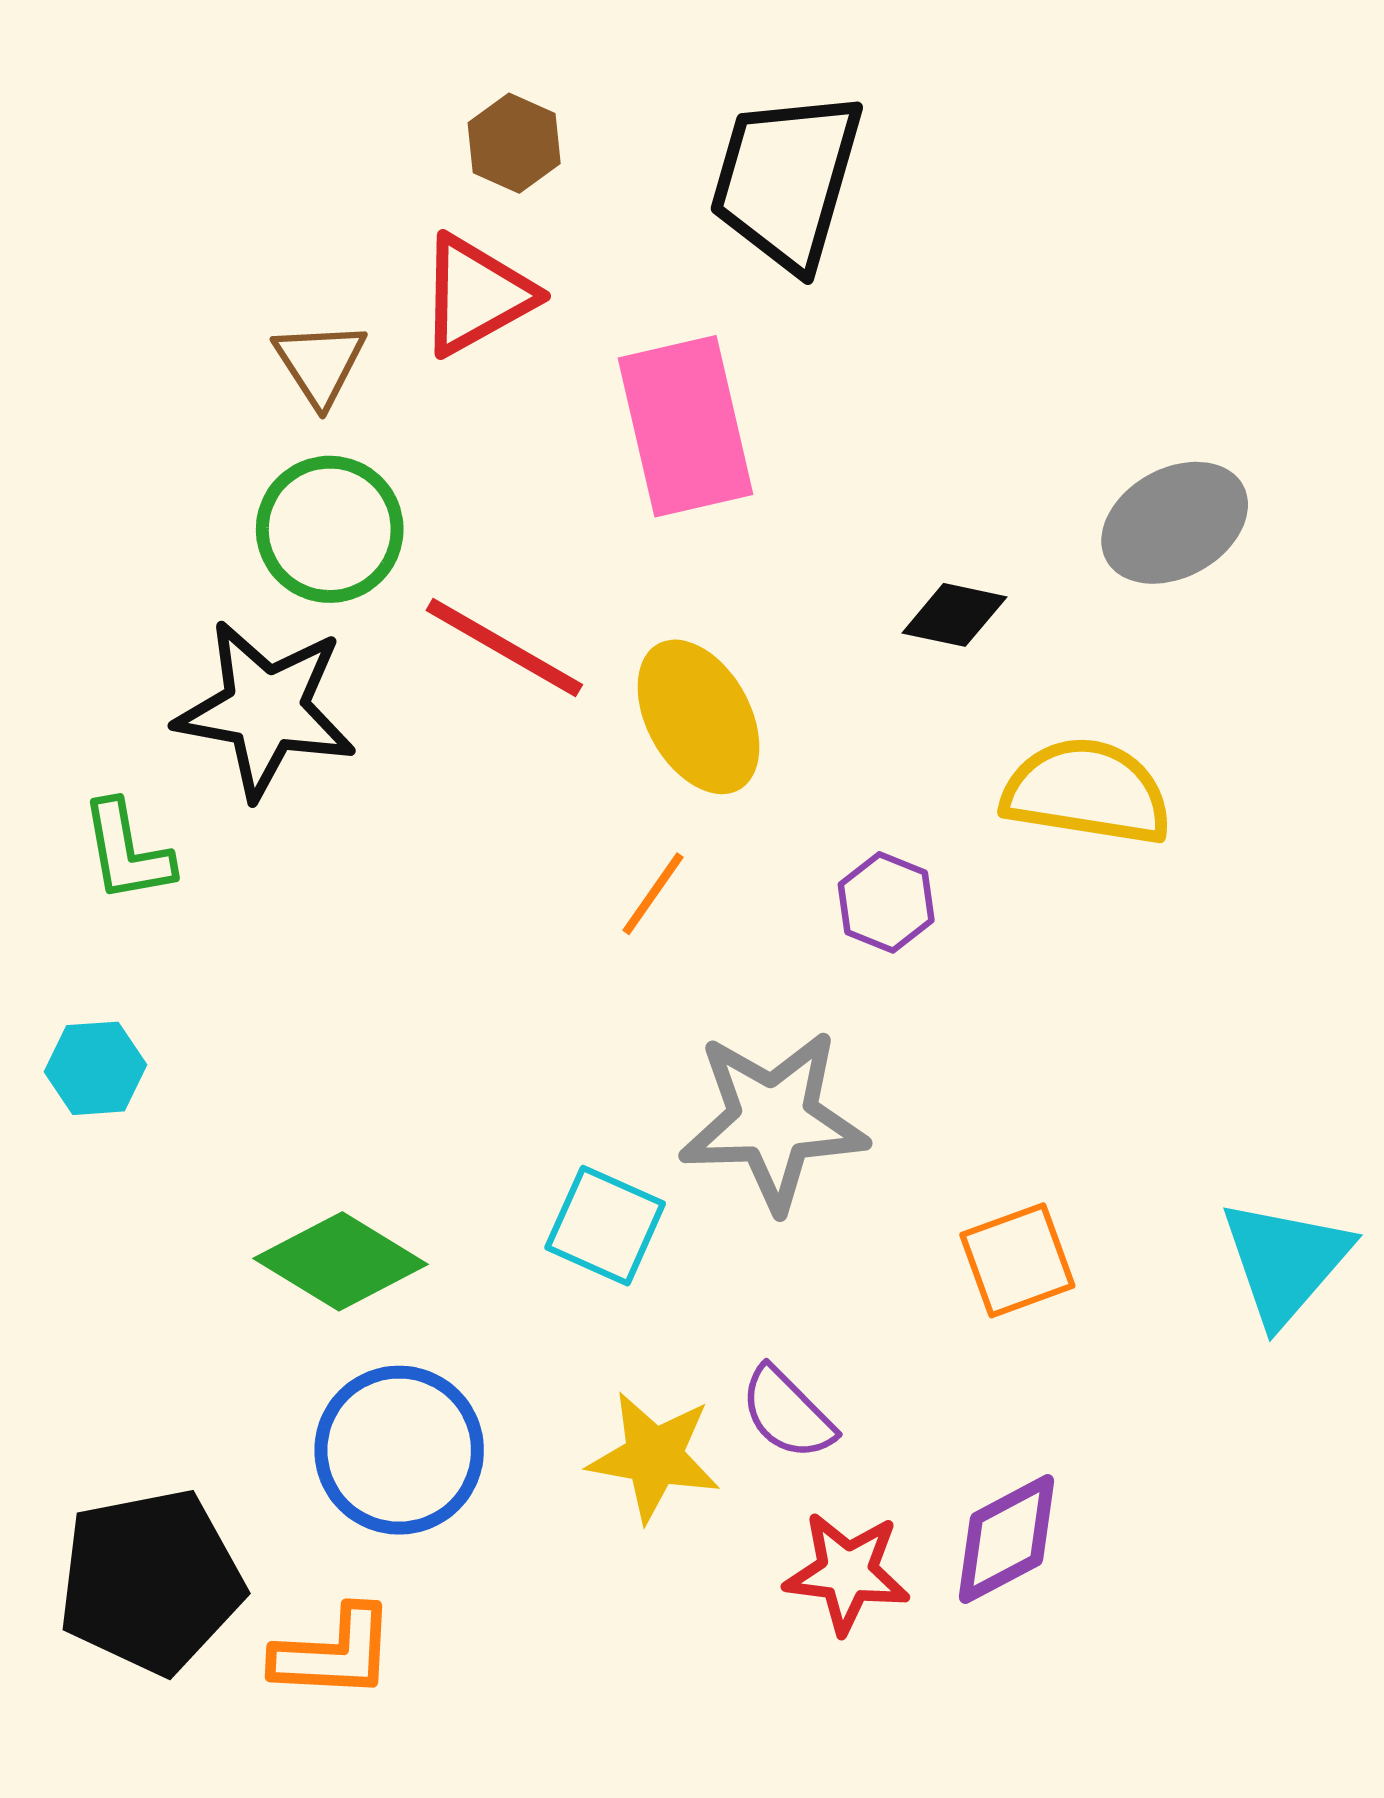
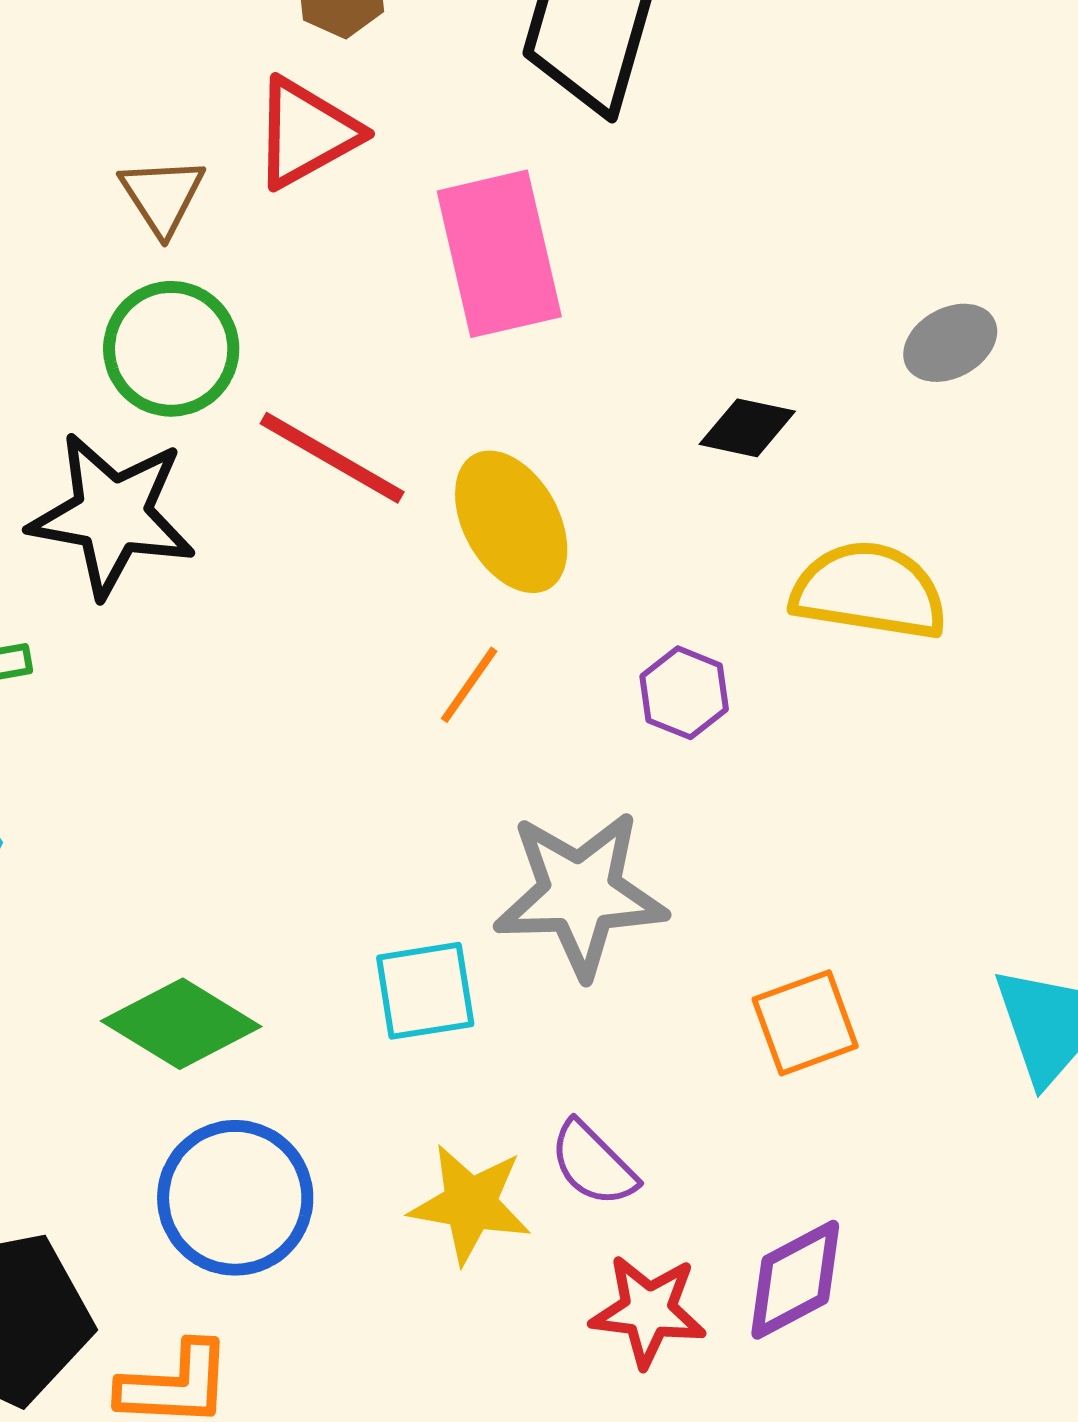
gray ellipse: (1175, 523) -> (950, 343), size x0.7
cyan square: (605, 1226) -> (425, 991), turned -33

